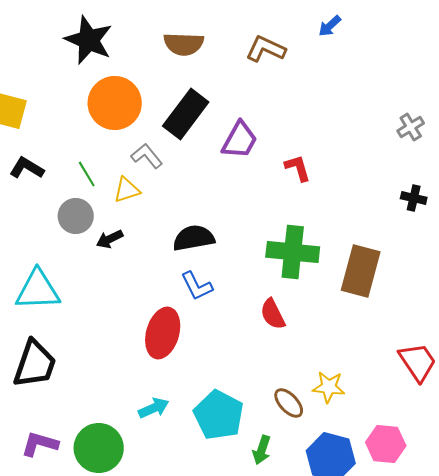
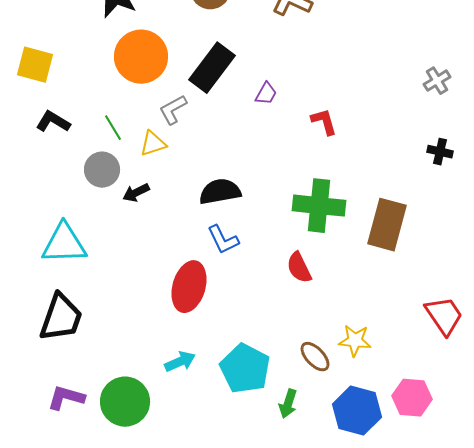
purple trapezoid: (240, 140) -> (266, 94), size x0.6
gray L-shape: (147, 156) -> (173, 110), turned -80

